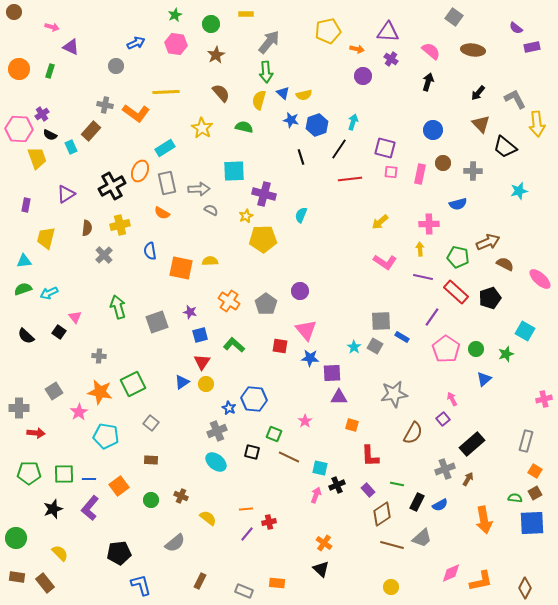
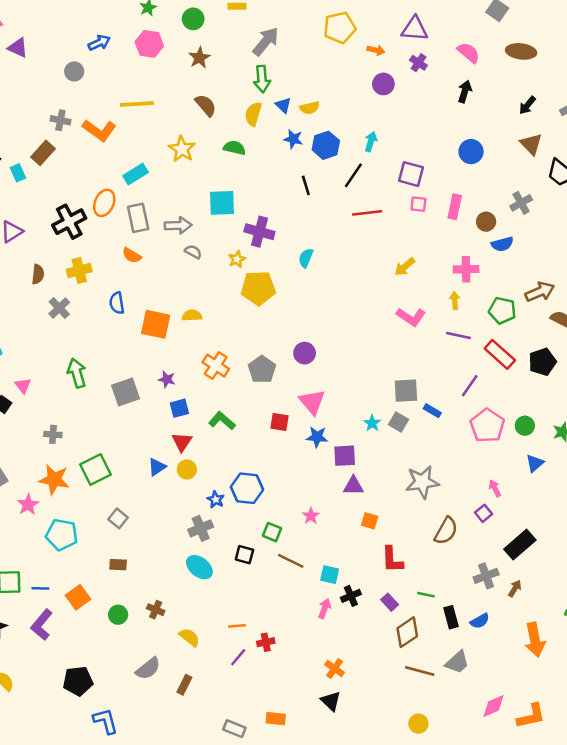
brown circle: (443, 163) -> (486, 222), moved
gray cross: (473, 171) -> (521, 203), turned -30
black rectangle: (417, 502) -> (451, 617), turned -42
brown rectangle: (200, 581) -> (184, 685), moved

